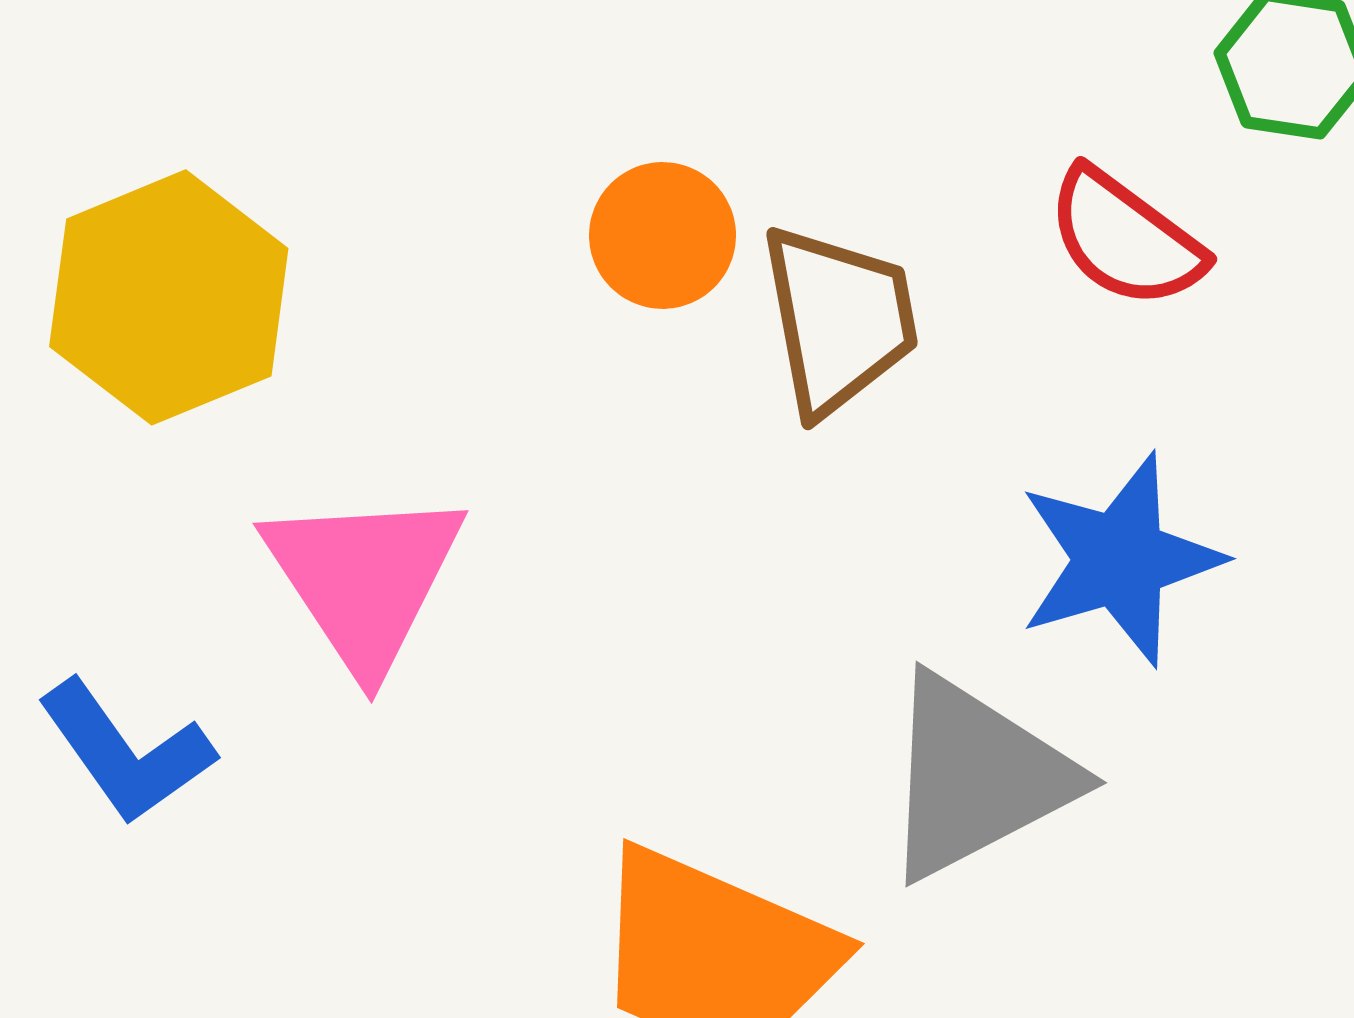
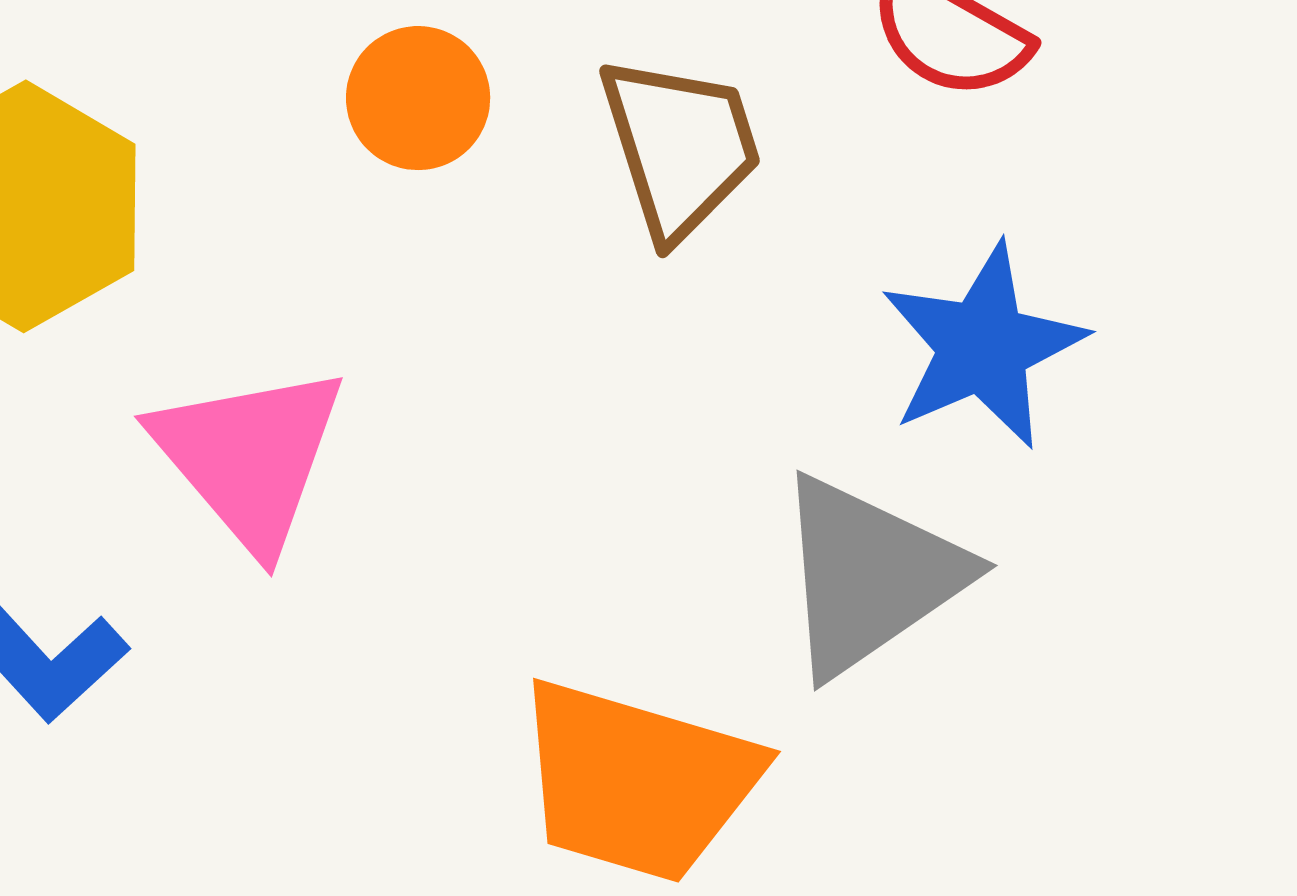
orange circle: (663, 235) -> (418, 98), moved

